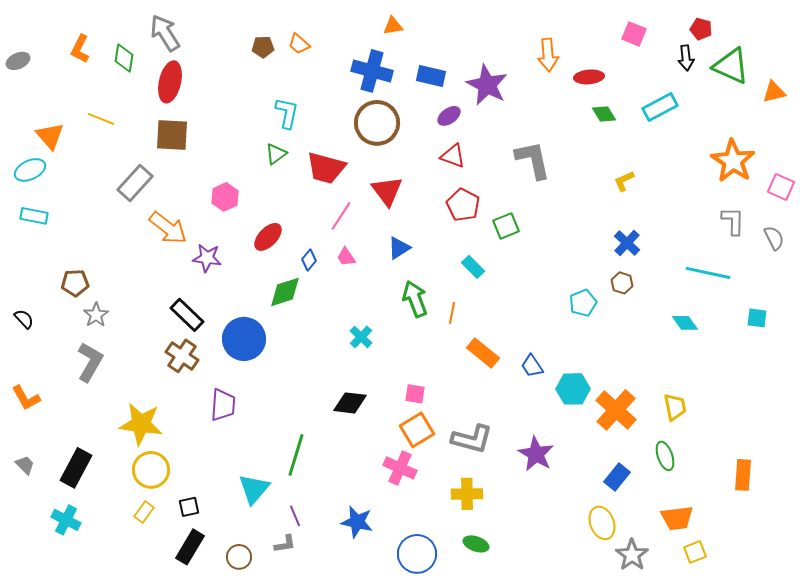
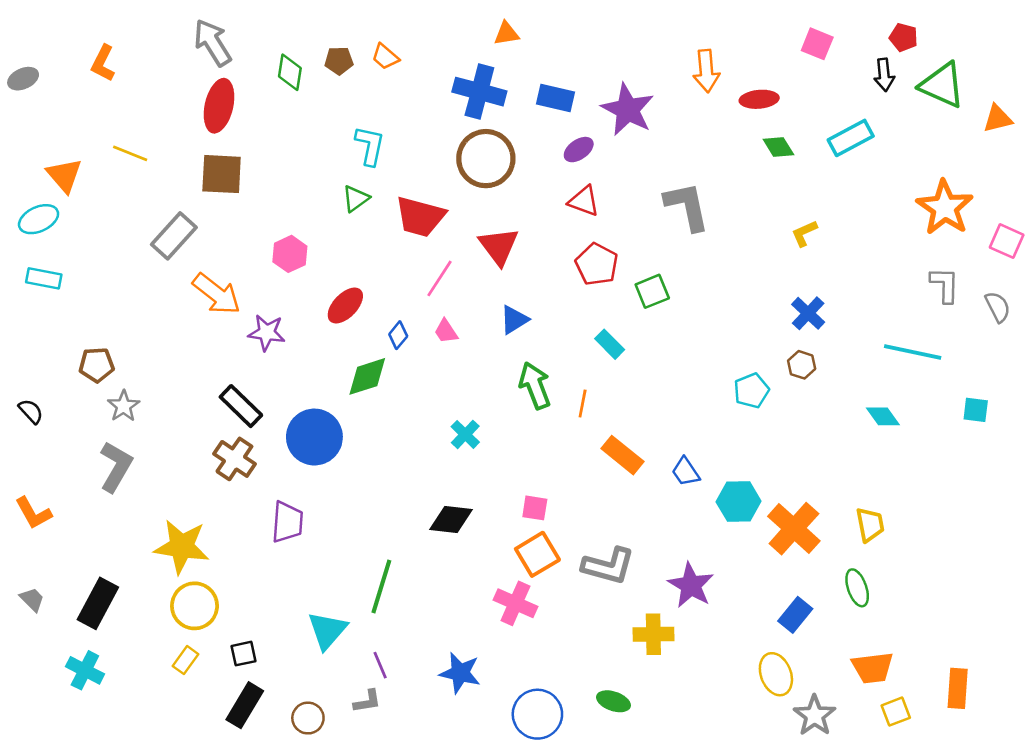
green diamond: (124, 58) -> (290, 72), moved
orange rectangle: (743, 475) -> (958, 688), moved
yellow cross: (467, 494) -> (653, 634), moved

